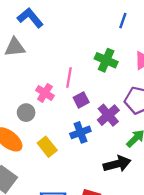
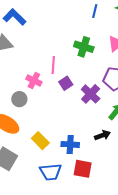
blue cross: (80, 132) -> (70, 144), moved, turned 30
yellow rectangle: (47, 147) -> (40, 141), moved
black arrow: (117, 164) -> (102, 135), size x0.7

